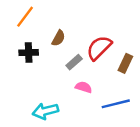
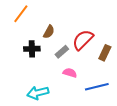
black cross: (29, 53) -> (32, 49), moved

